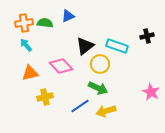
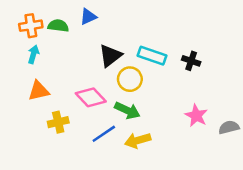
black cross: (147, 36) -> (191, 61), moved, turned 32
cyan arrow: (26, 45) -> (33, 54), turned 56
pink diamond: (61, 66) -> (91, 97), moved

